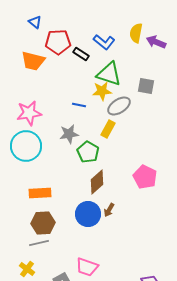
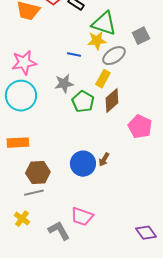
gray square: (146, 86) -> (141, 36), turned -36
brown diamond: (97, 182) -> (112, 101), moved
orange rectangle: (40, 193) -> (18, 143), moved

